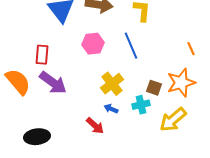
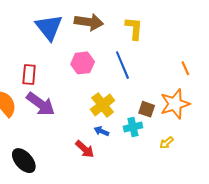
yellow arrow: (173, 120) -> (167, 143), size x0.5
black ellipse: (37, 137) -> (24, 161), turned 55

